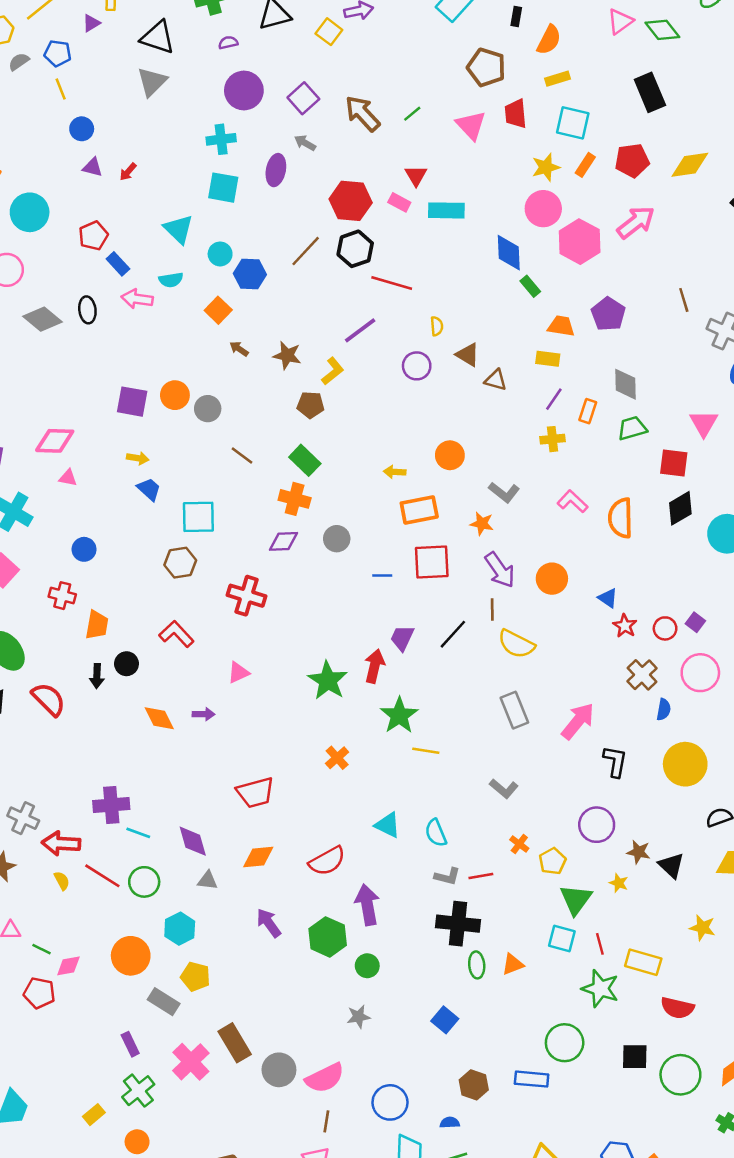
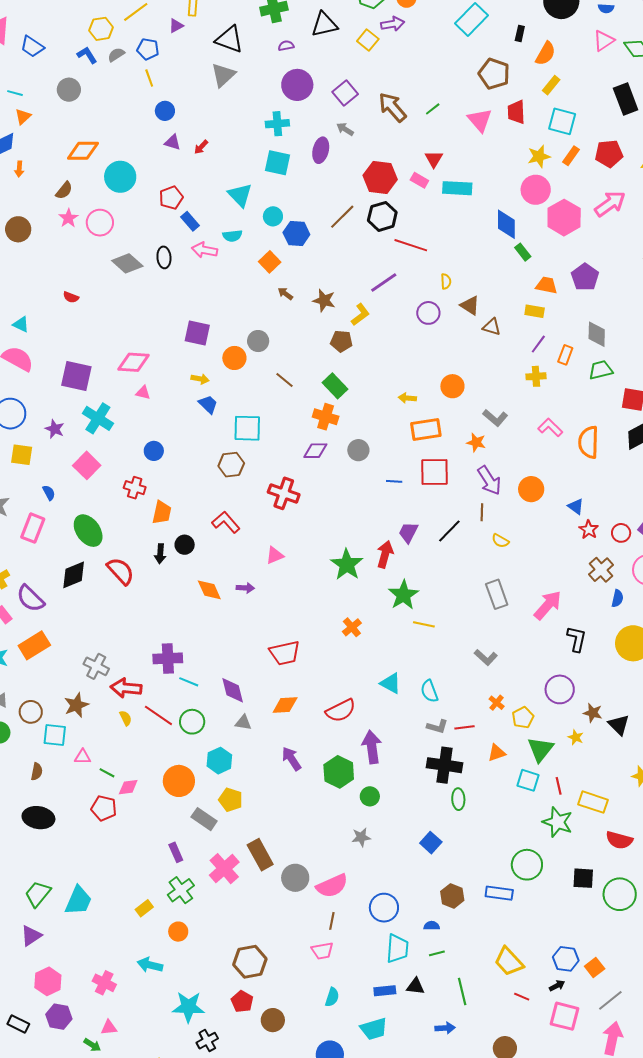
yellow rectangle: (557, 79) -> (551, 85), turned -36
orange circle: (175, 395) -> (234, 358), moved
yellow semicircle: (516, 644) -> (500, 541), size x0.6
orange triangle: (513, 964) -> (497, 753), moved

